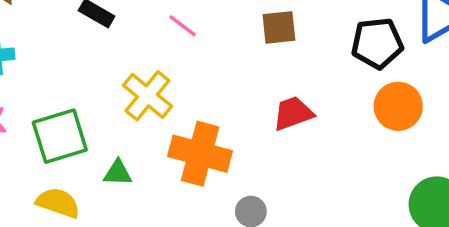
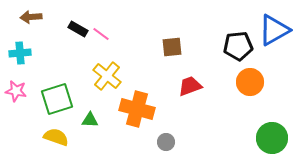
pink line: (183, 26) -> (101, 34), moved
brown square: (279, 27) -> (172, 47), moved

